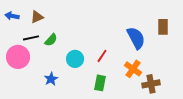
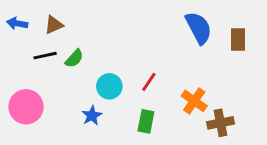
blue semicircle: (136, 38) -> (199, 28), moved
pink circle: (18, 57) -> (26, 107), moved
blue star: (51, 79) -> (92, 116), moved

